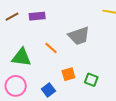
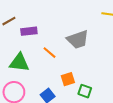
purple rectangle: (37, 16) -> (29, 31), moved
green square: (91, 80) -> (85, 91), moved

